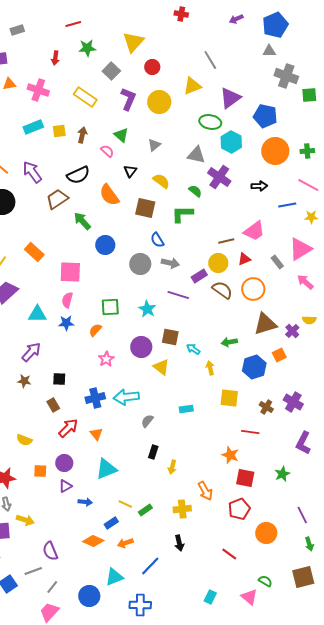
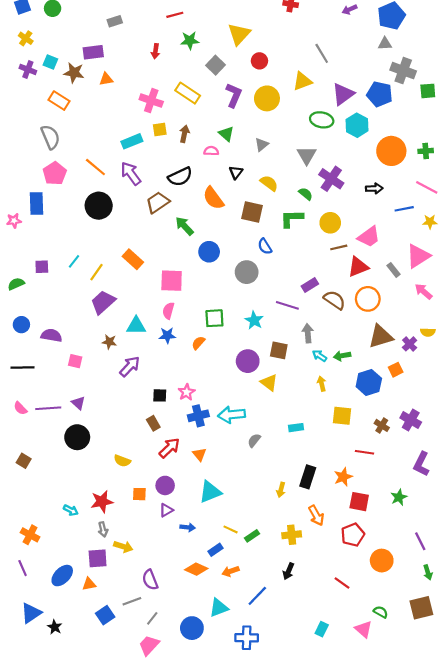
pink cross: (38, 90) -> (151, 101), moved
blue pentagon: (265, 116) -> (380, 94), moved
cyan rectangle: (33, 127) -> (132, 141), moved
cyan hexagon: (231, 142) -> (357, 125), moved
pink semicircle: (107, 151) -> (211, 151), turned -40
gray triangle: (196, 155) -> (307, 155), turned 48
red triangle: (244, 259) -> (358, 267), size x1.5
gray arrow: (170, 263) -> (308, 333), moved, turned -108
yellow circle: (218, 263) -> (330, 223), moved
cyan arrow: (193, 349) -> (320, 356), moved
pink star: (106, 359) -> (187, 392), moved
brown star: (24, 381) -> (109, 342), moved
black rectangle: (153, 452) -> (308, 477), moved, size x1.5
orange star: (230, 455) -> (343, 477), turned 30
black arrow: (179, 543) -> (288, 571), turned 35

